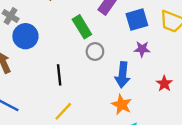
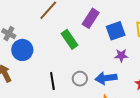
gray circle: (95, 52) -> (80, 79), moved
blue arrow: (123, 75) -> (106, 78), turned 80

